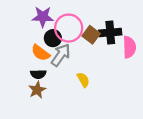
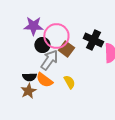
black cross: (110, 33) -> (93, 40), turned 30
brown square: (91, 35) -> (66, 49), moved
orange semicircle: (40, 53) -> (44, 80), moved

